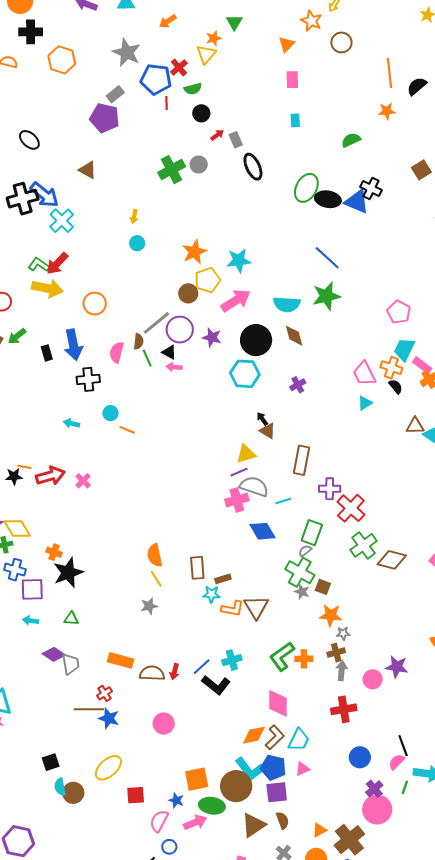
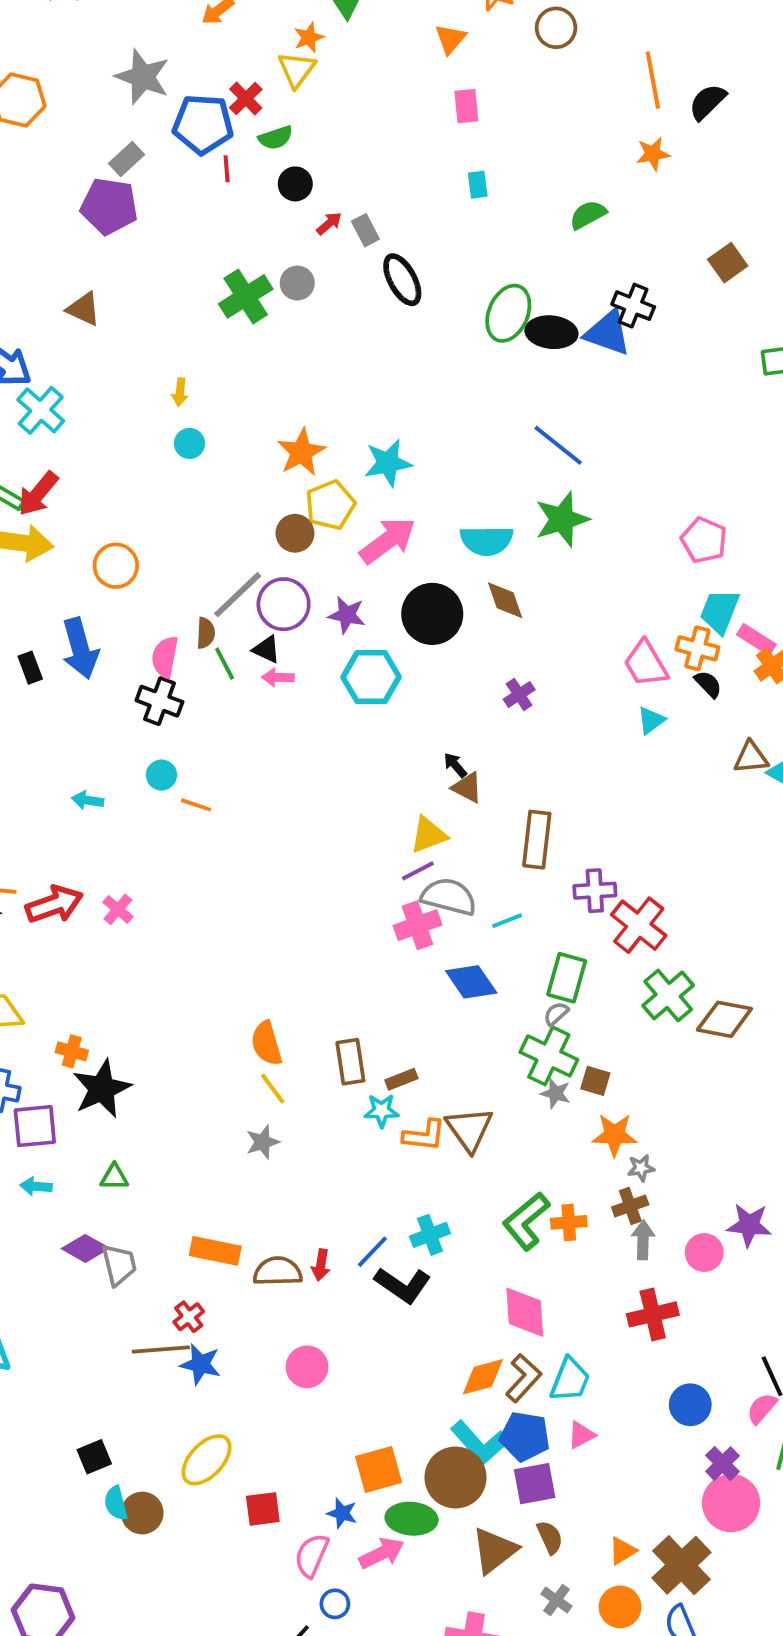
cyan hexagon: (245, 374) -> (371, 677), moved
black cross: (88, 379) -> (159, 701), moved, turned 30

